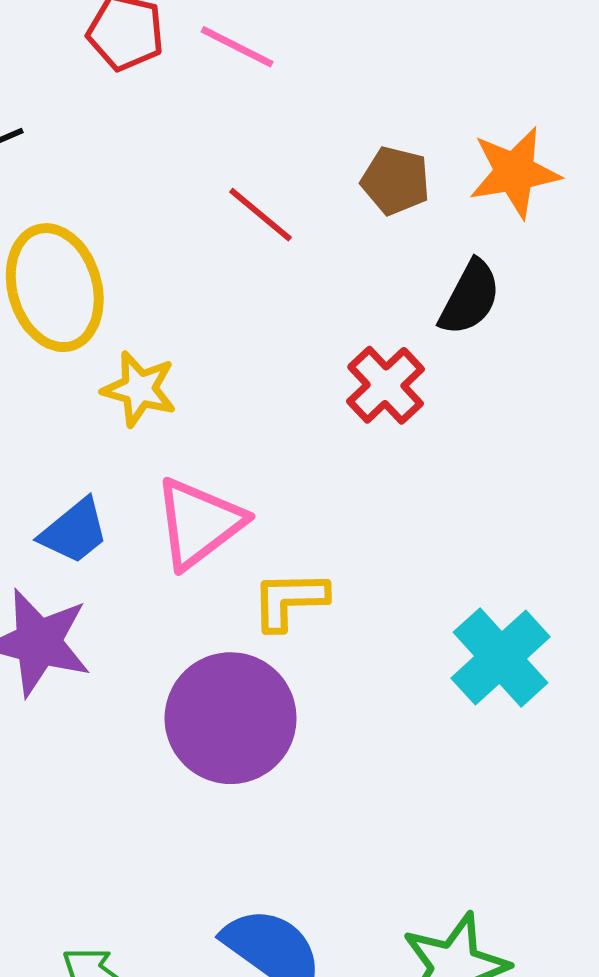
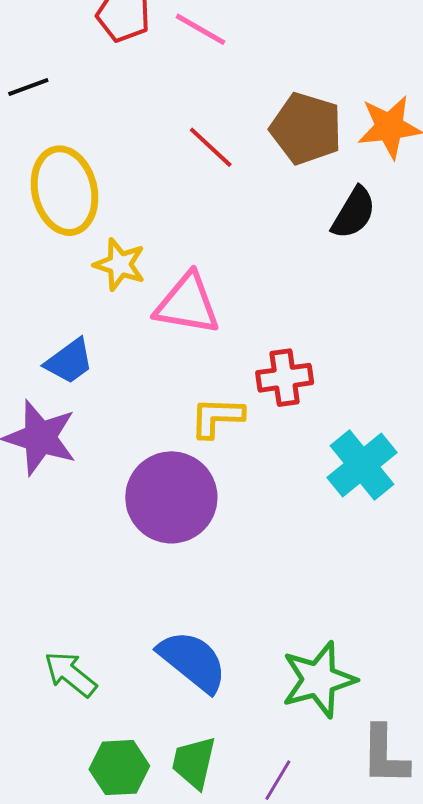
brown pentagon: (396, 181) -> (306, 129), size x1.5
red cross: (386, 385) -> (285, 378), moved, turned 32
pink triangle: (199, 523) -> (187, 304), moved, turned 44

